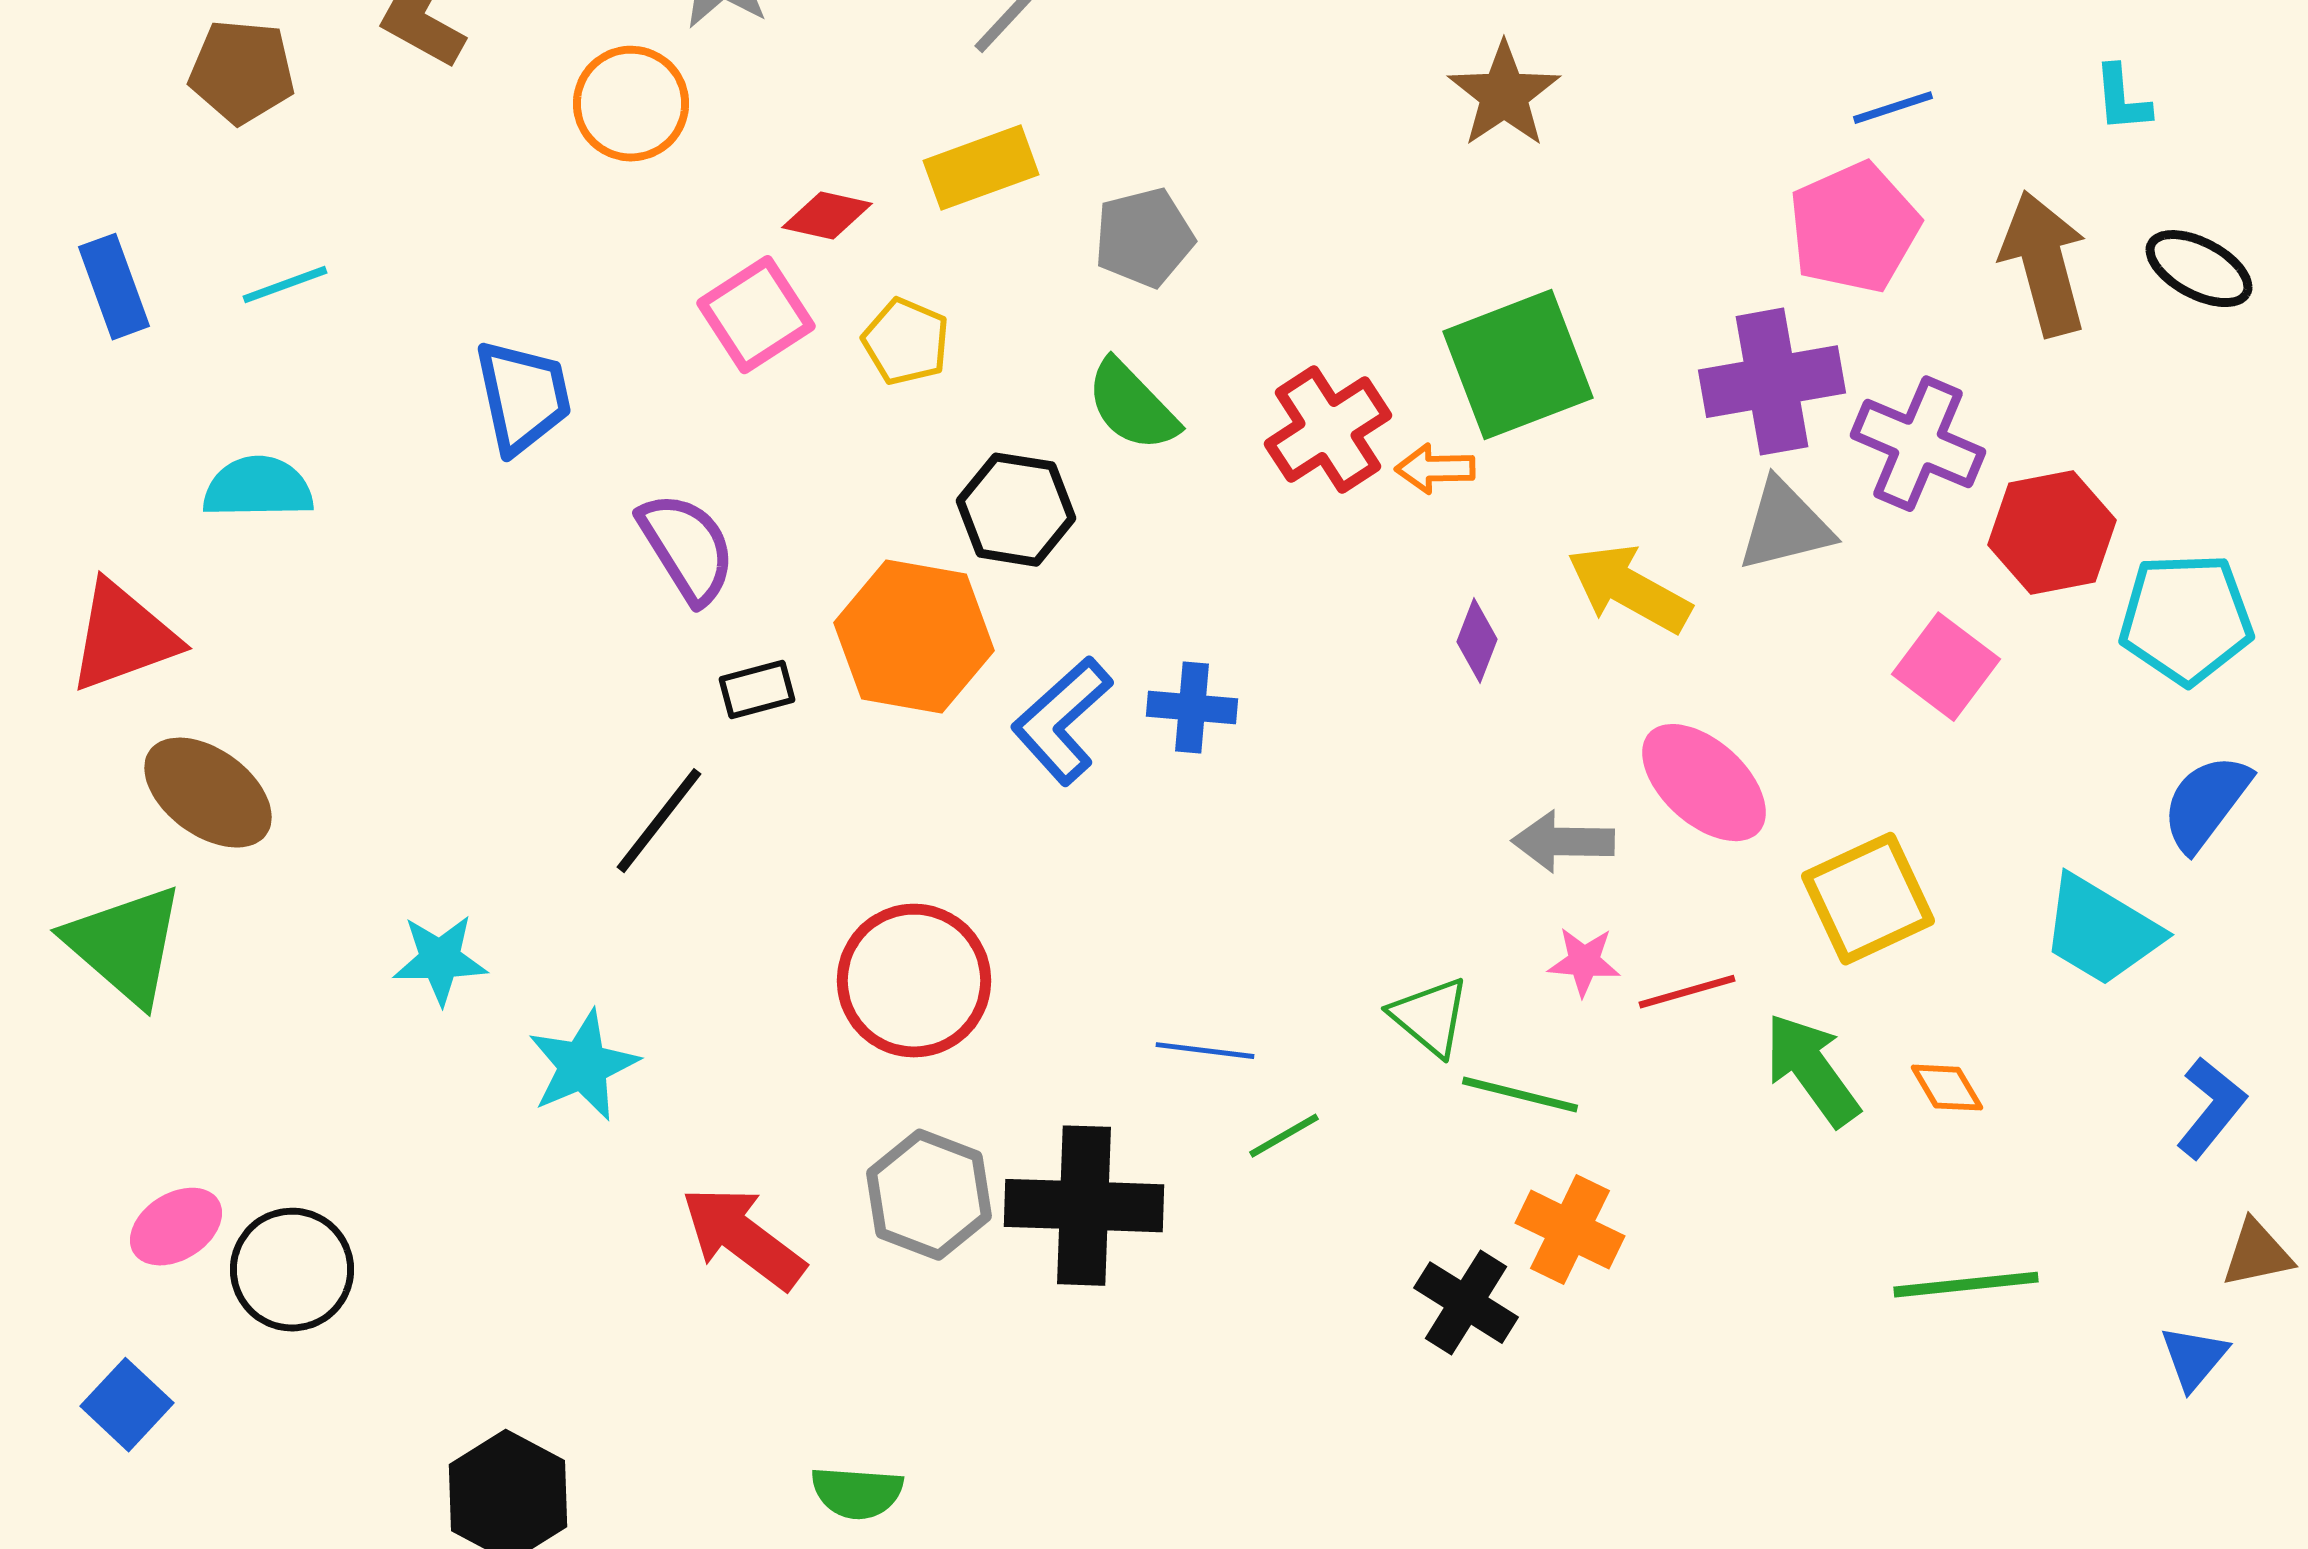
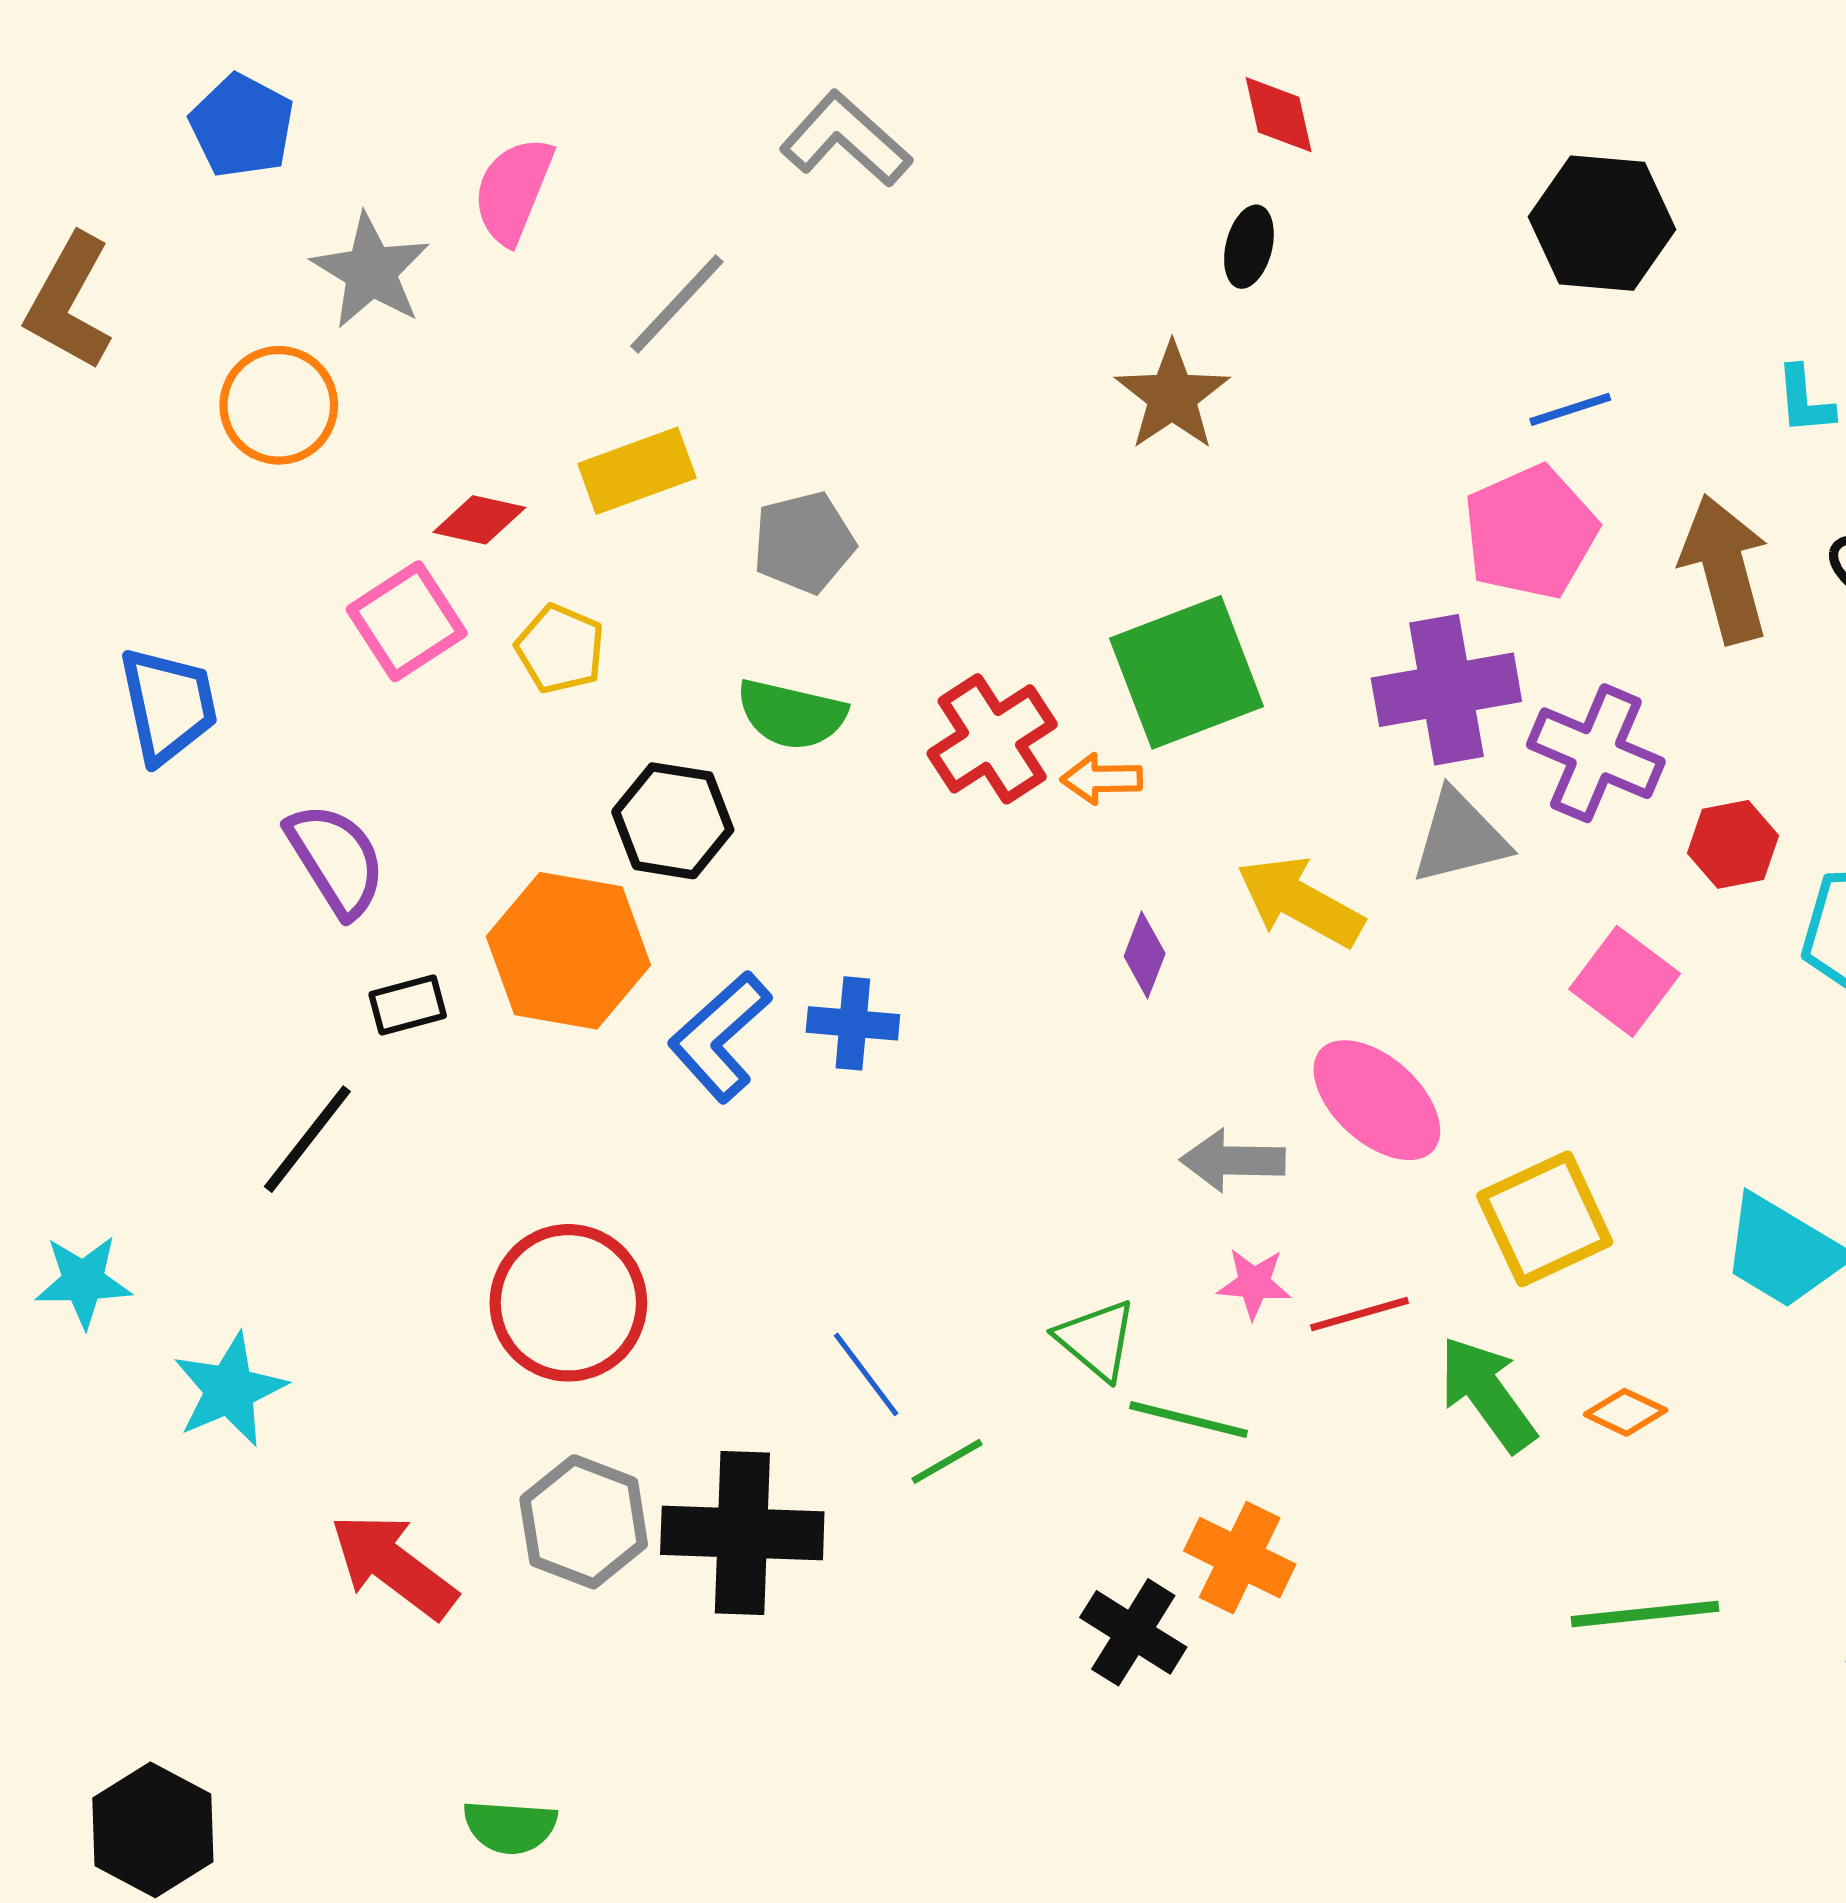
green semicircle: (1132, 406) -> (791, 714), turned -33
red hexagon: (2052, 533) -> (1733, 844), size x0.7
blue line: (1205, 1051) -> (866, 1374), turned 46
orange diamond: (1947, 1088) -> (1626, 1412), turned -34

